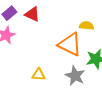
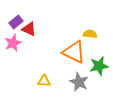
red triangle: (32, 14) -> (29, 29), moved

